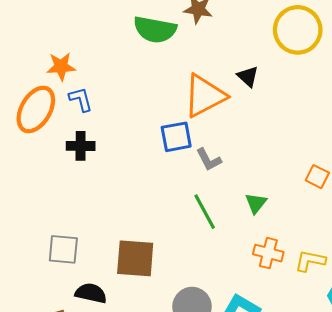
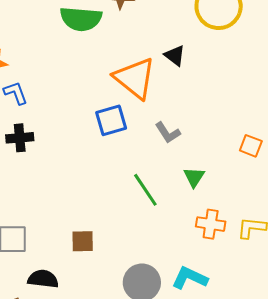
orange triangle: (205, 96) -> (135, 78), turned -48
gray L-shape: (209, 160) -> (168, 133), moved
brown square: (135, 258) -> (83, 241), size x0.6

